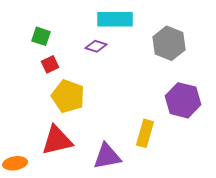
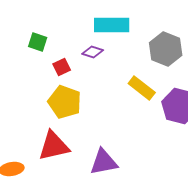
red square: (50, 64) -> (62, 67), moved
yellow rectangle: (145, 133) -> (142, 88), moved, turned -68

